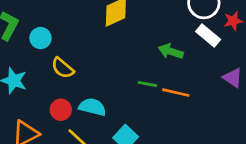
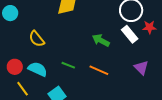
yellow semicircle: (63, 68) -> (37, 39), moved
green line: (147, 84) -> (68, 65), moved

